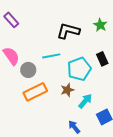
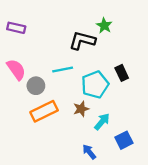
purple rectangle: (11, 20) -> (16, 28), turned -35
green star: (100, 25) -> (104, 25), moved

